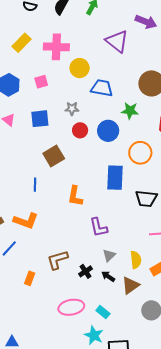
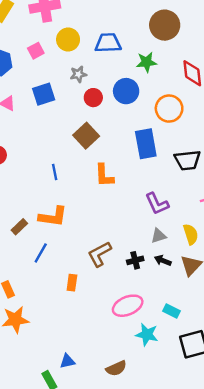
yellow circle: (80, 68) -> (68, 39), moved
brown square: (54, 156) -> (86, 136), moved
purple L-shape: (98, 227) -> (157, 204), moved
gray triangle: (109, 255) -> (159, 236), turned 40
black cross: (86, 271) -> (135, 260), turned 32
cyan rectangle: (103, 312) -> (171, 311), moved
cyan star: (94, 335) -> (147, 334), moved

